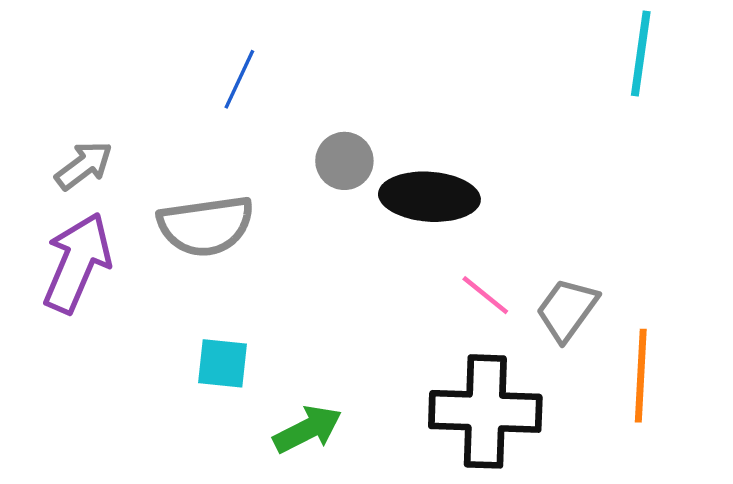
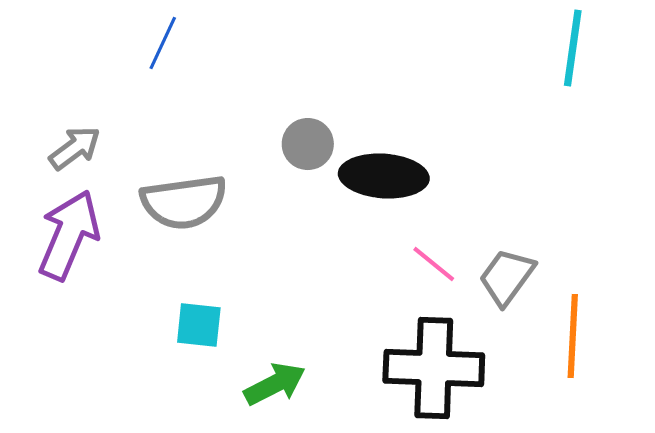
blue line: (239, 79) -> (163, 43), moved

